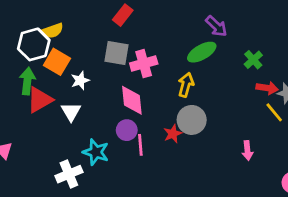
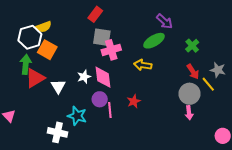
gray square: (116, 53) -> (102, 37), moved
white star: (80, 80) -> (84, 77), moved
yellow arrow: (186, 85) -> (143, 65), turned -96
red arrow: (267, 88) -> (193, 72), moved, turned 49
gray circle: (192, 120) -> (190, 94), moved
white cross: (69, 174) -> (58, 132), turned 36

